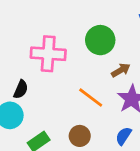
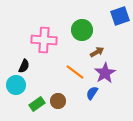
brown circle: (80, 136) -> (58, 101), moved
blue semicircle: (124, 136) -> (92, 93), moved

